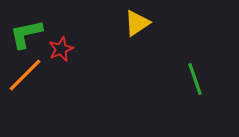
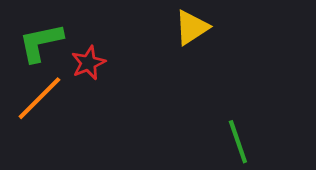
green line: (195, 79) -> (238, 142), moved

